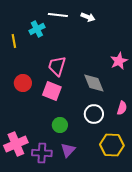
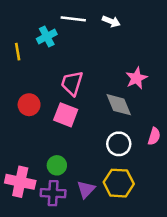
pink star: (119, 61) -> (136, 78), moved
green circle: (60, 125) -> (57, 165), moved
pink cross: (16, 144) -> (20, 182), turned 35
yellow hexagon: (112, 145) -> (119, 183), moved

